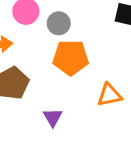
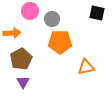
purple triangle: (53, 117) -> (23, 82), moved

